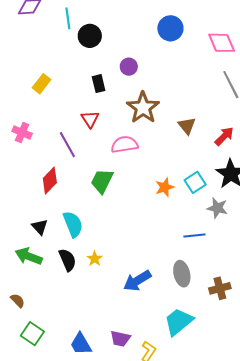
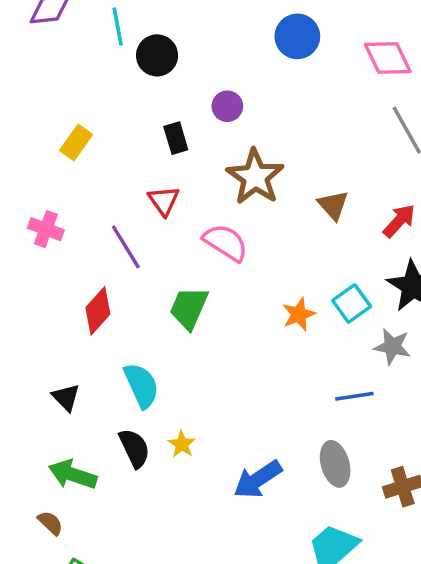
pink semicircle: (124, 144) -> (226, 243), turned 44
black triangle: (40, 227) -> (66, 397), moved
green arrow: (29, 256) -> (73, 475), moved

